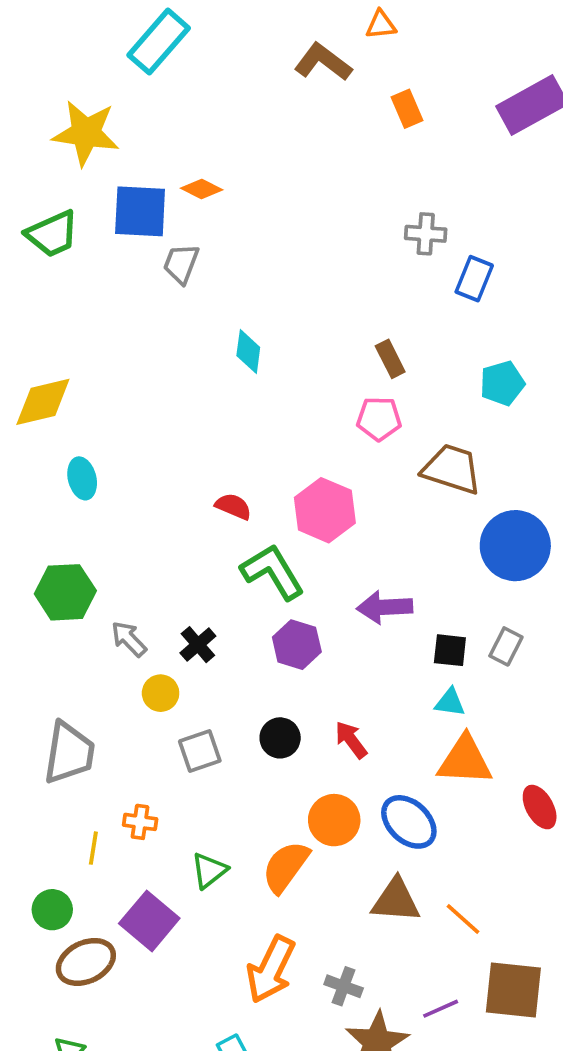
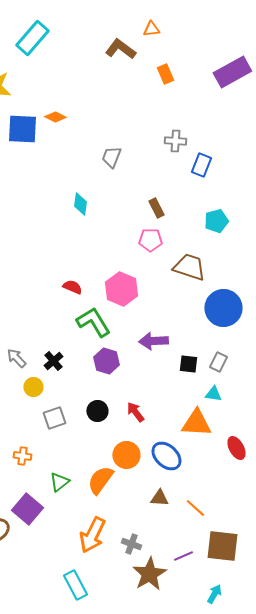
gray trapezoid: (181, 264) -> (111, 157), moved
cyan triangle: (450, 702) -> (213, 394), moved
brown triangle: (396, 900) -> (159, 498), size x0.7

